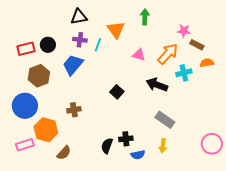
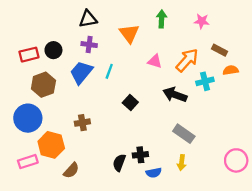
pink star: (184, 31) -> (202, 21), moved
cyan line: (98, 45) -> (109, 71), moved

